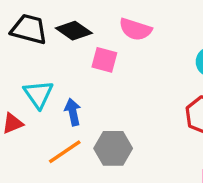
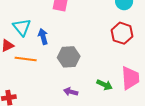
orange line: (65, 152) -> (26, 59), moved, turned 45

